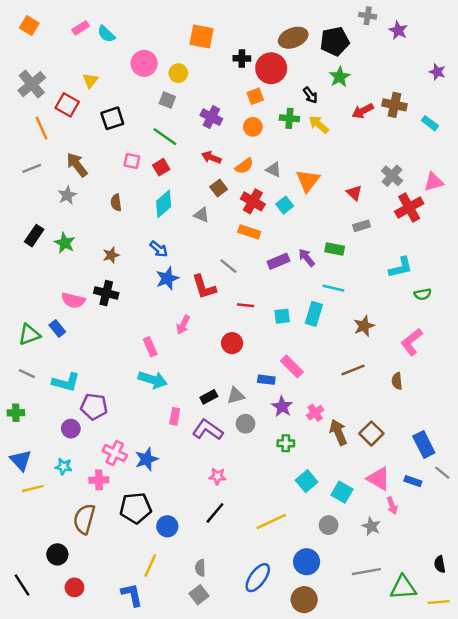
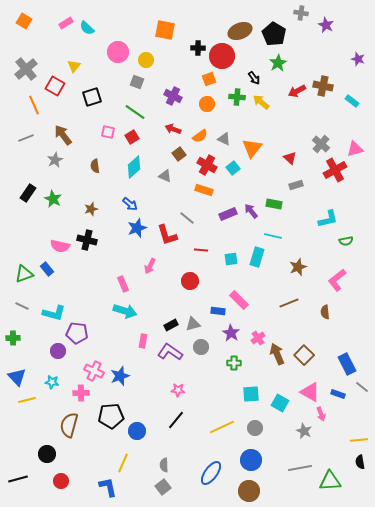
black pentagon: (335, 41) -> (274, 34), turned -30
cyan square: (307, 481) -> (251, 394), turned 36
gray circle: (329, 525) -> (255, 428), moved
black line: (22, 585) -> (18, 479), turned -72
yellow line: (439, 602) -> (359, 440), moved

